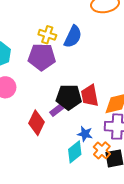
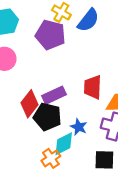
black pentagon: (69, 97) -> (47, 117), moved
purple rectangle: (57, 110) -> (54, 95), size x1.5
orange cross: (102, 150) -> (51, 158), moved

